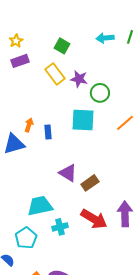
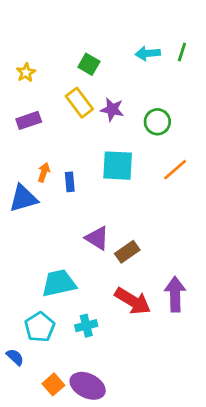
yellow star: (16, 41) -> (26, 73), moved
purple rectangle: (20, 61) -> (29, 120), moved
green circle: (100, 93) -> (157, 122), moved
cyan cross: (60, 227) -> (86, 326), moved

